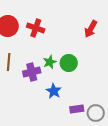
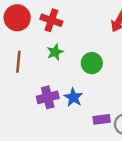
green star: (50, 62) -> (55, 52), moved
purple cross: (32, 72) -> (48, 97), moved

